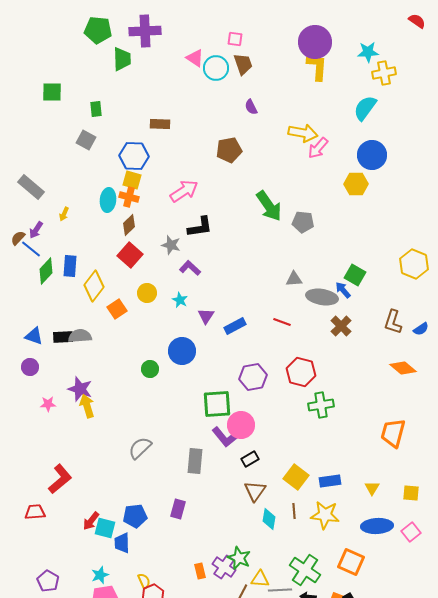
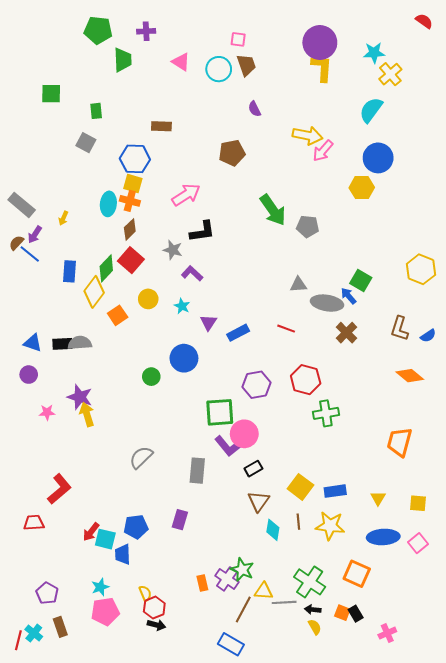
purple cross: (145, 31) -> (146, 31), size x0.6
pink triangle: (195, 58) -> (181, 62), moved
yellow cross: (384, 73) -> (390, 74), turned -30
gray rectangle: (31, 187) -> (22, 205), moved
green diamond: (46, 271) -> (106, 268), moved

